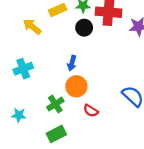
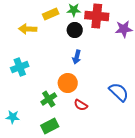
yellow arrow: (32, 27) -> (28, 29), turned -36
blue arrow: (72, 63) -> (77, 57), moved
cyan star: (19, 115) -> (13, 117), moved

